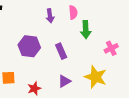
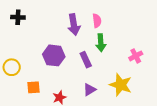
purple arrow: (50, 16) -> (74, 25), size x1.5
green arrow: (86, 30) -> (101, 43), moved

